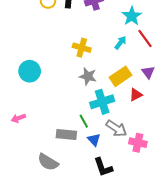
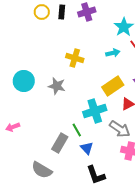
cyan arrow: (121, 43) -> (113, 53), turned 40
gray star: (88, 76) -> (57, 86), moved
gray arrow: (116, 128) -> (120, 129), moved
gray rectangle: (66, 135) -> (60, 143), turned -66

